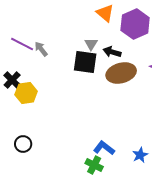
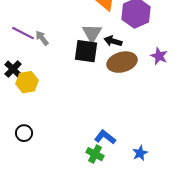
gray triangle: (91, 44) -> (92, 33), size x1.5
blue star: (140, 155) -> (140, 153), moved

